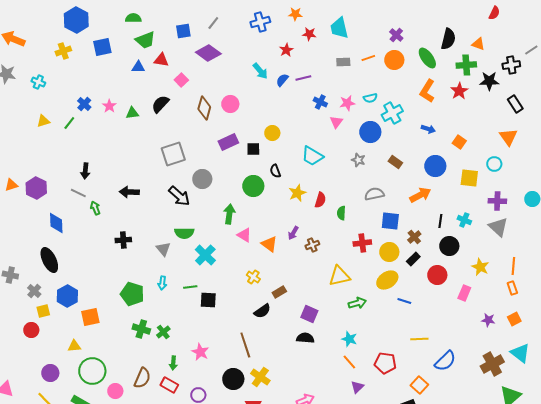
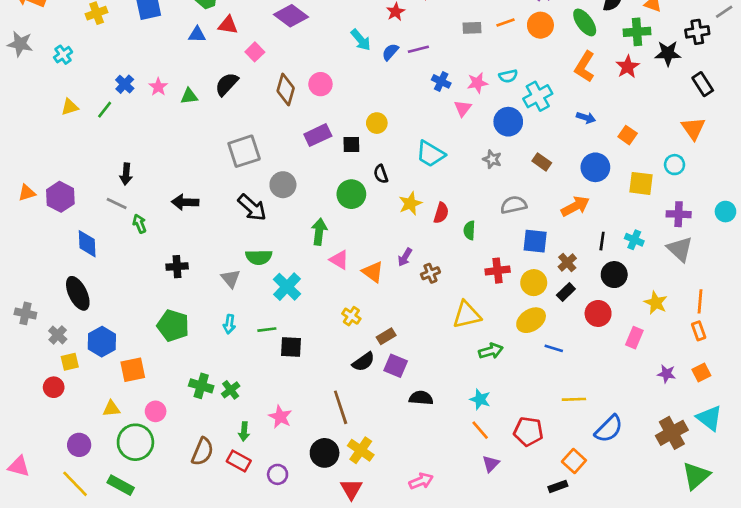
cyan cross: (38, 82) -> (63, 55), turned 32
green pentagon: (132, 294) -> (173, 326), moved
purple square: (309, 314) -> (396, 366), moved
pink circle: (115, 391) -> (156, 411), moved

